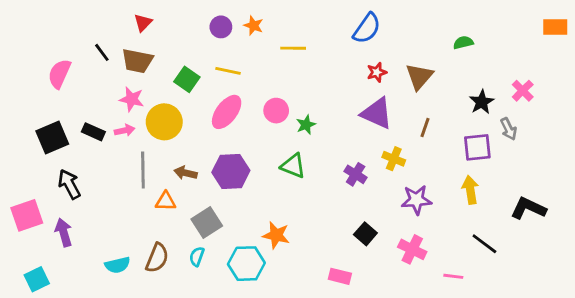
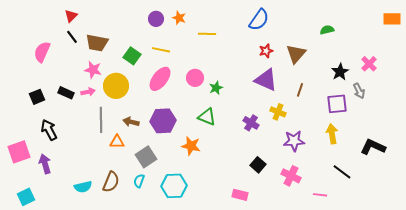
red triangle: (143, 23) -> (71, 16), moved
black square: (52, 137) -> (37, 97), size x0.7
orange star: (276, 235) -> (191, 146), moved

